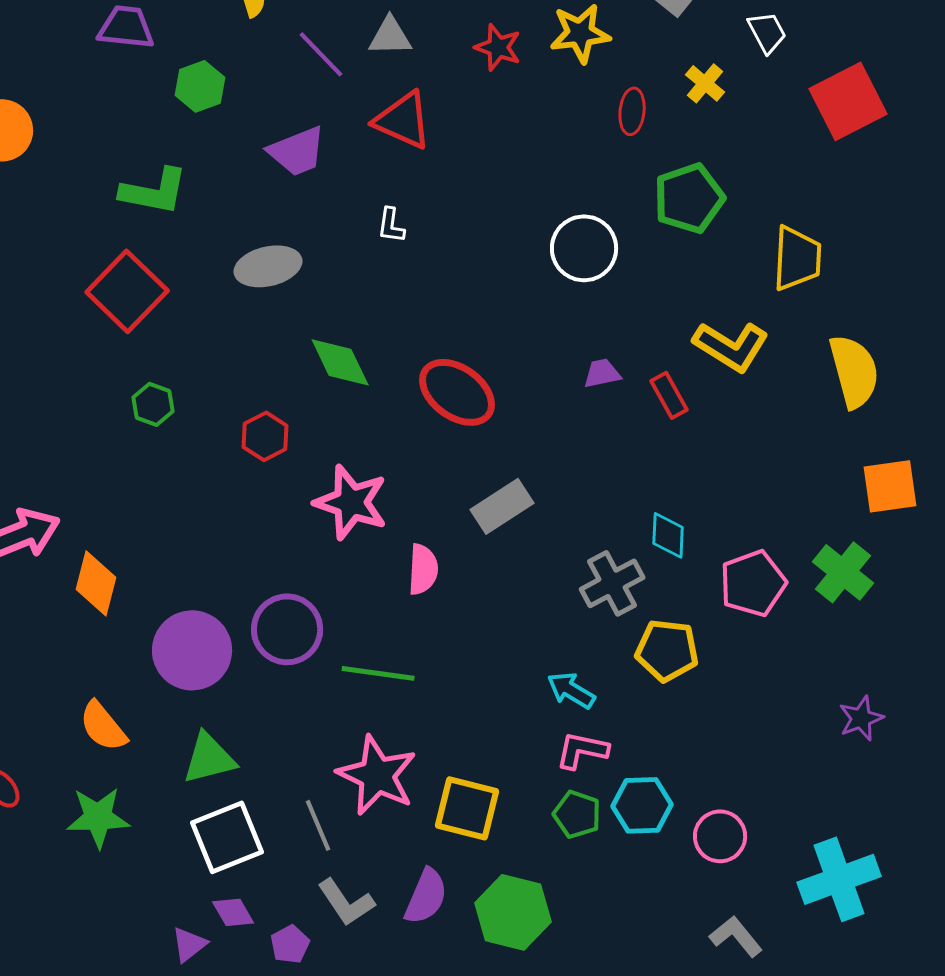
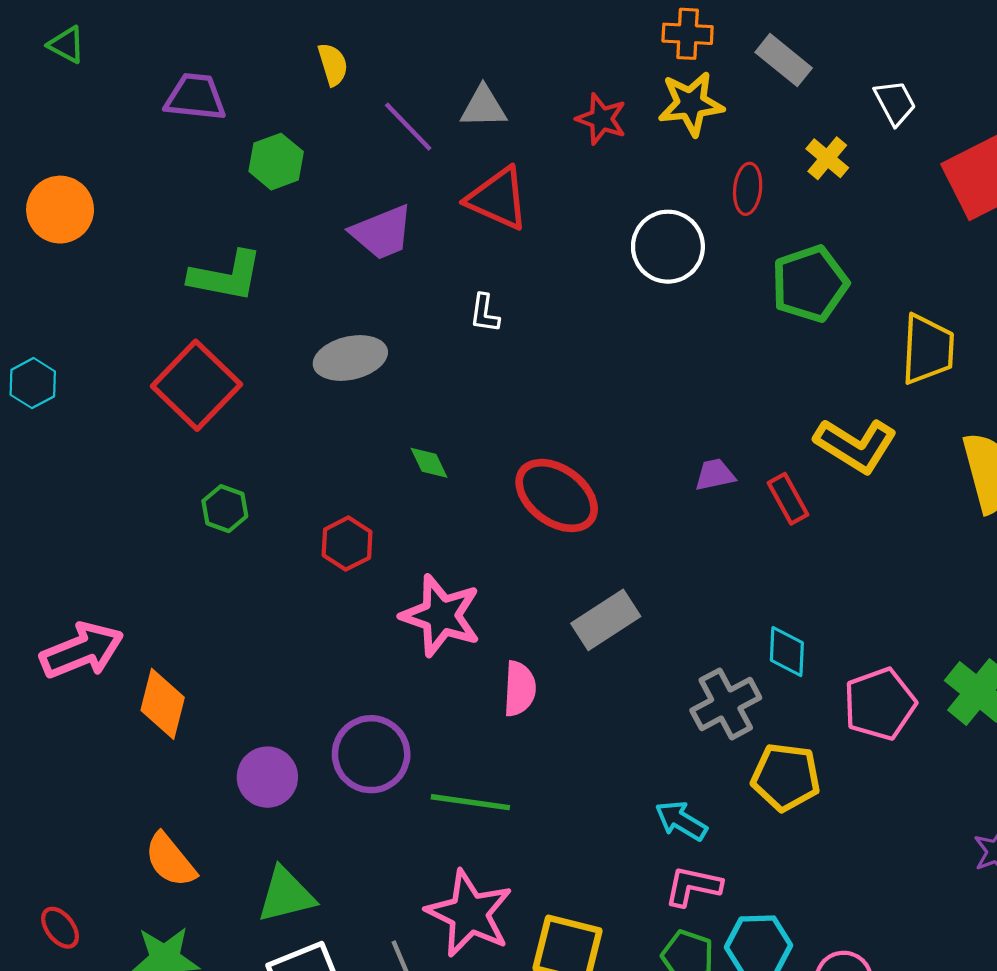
white circle: (584, 248) -> (668, 247), moved
green diamond: (340, 362) -> (429, 463), size x0.6
purple circle: (192, 650) -> (267, 777), size x0.7

